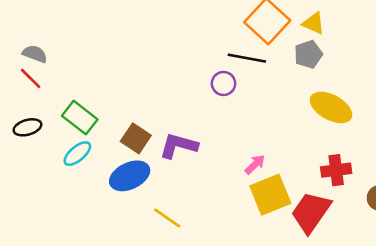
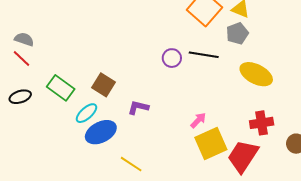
black line: (247, 58) -> (204, 55), moved
brown square: (136, 138) -> (104, 85), moved
purple L-shape: (178, 146) -> (138, 107), size x0.7
cyan ellipse: (77, 154) -> (86, 113), moved

